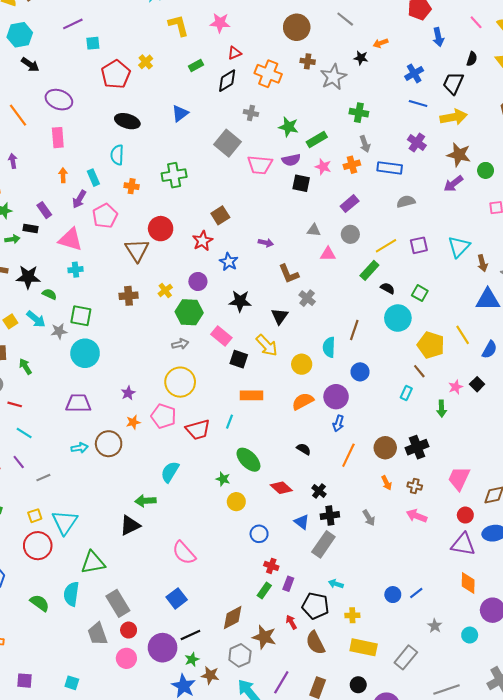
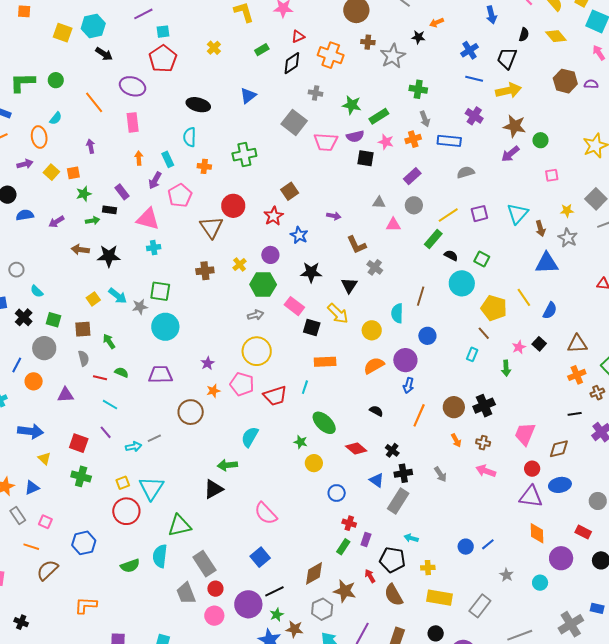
red pentagon: (116, 74) -> (163, 59), moved
green semicircle: (49, 294) -> (122, 372), moved
cyan arrow: (80, 448) -> (134, 447), moved
gray line: (43, 478) -> (154, 438), moved
green semicircle: (40, 603) -> (130, 566), turned 126

